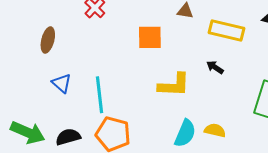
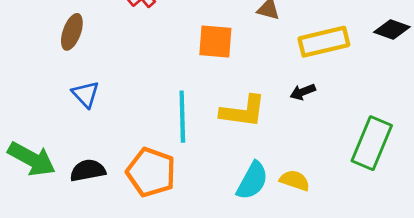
yellow rectangle: (227, 30) -> (324, 42), turned -32
black arrow: (215, 67) -> (303, 92), turned -60
cyan line: (99, 95) -> (182, 117), moved

